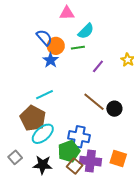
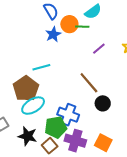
orange circle: (56, 46) -> (69, 24), moved
black circle: (114, 109) -> (103, 103), moved
brown square: (75, 166) -> (50, 146), moved

